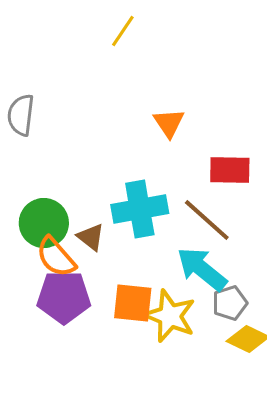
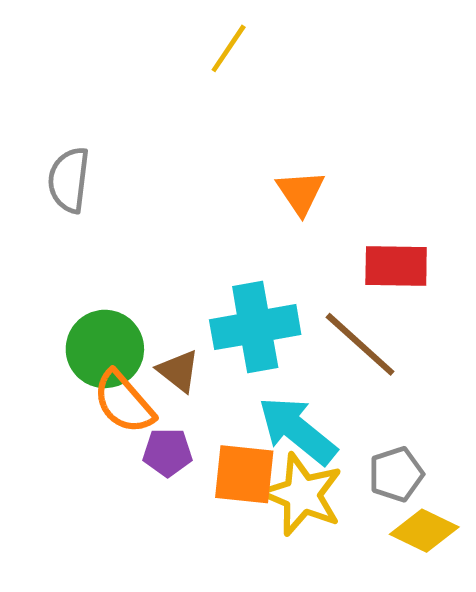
cyan arrow: (202, 269) -> (297, 430), moved
purple pentagon: (64, 297) -> (168, 452), moved, size x0.6

